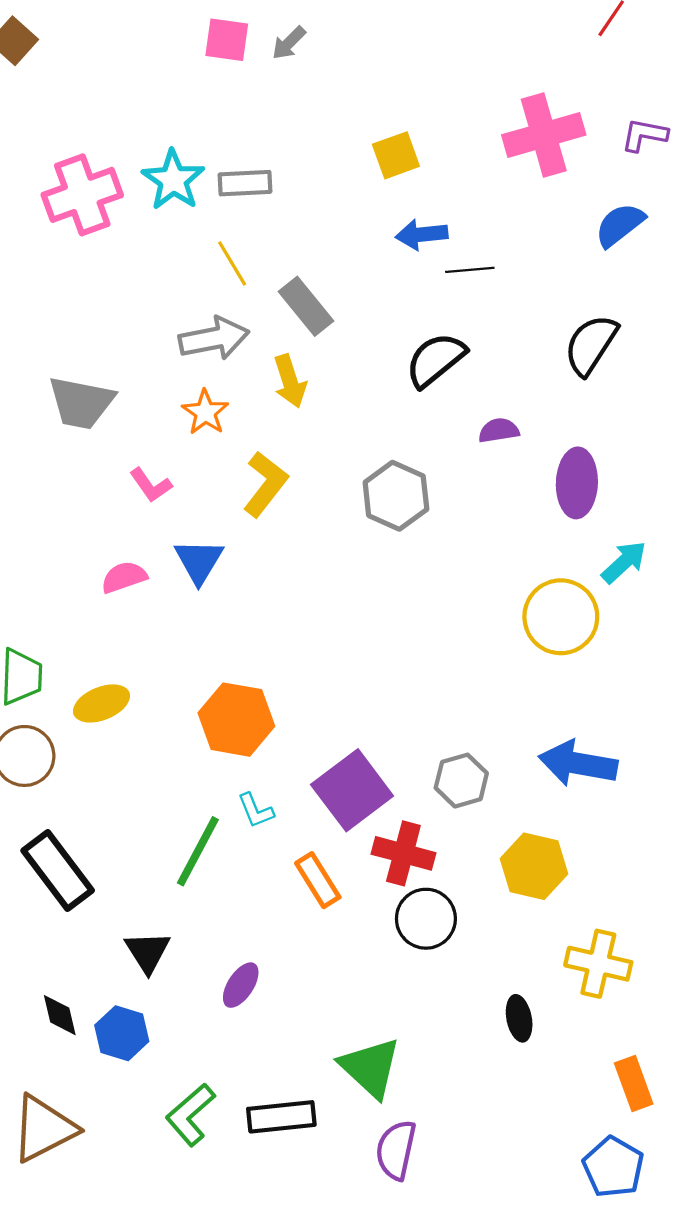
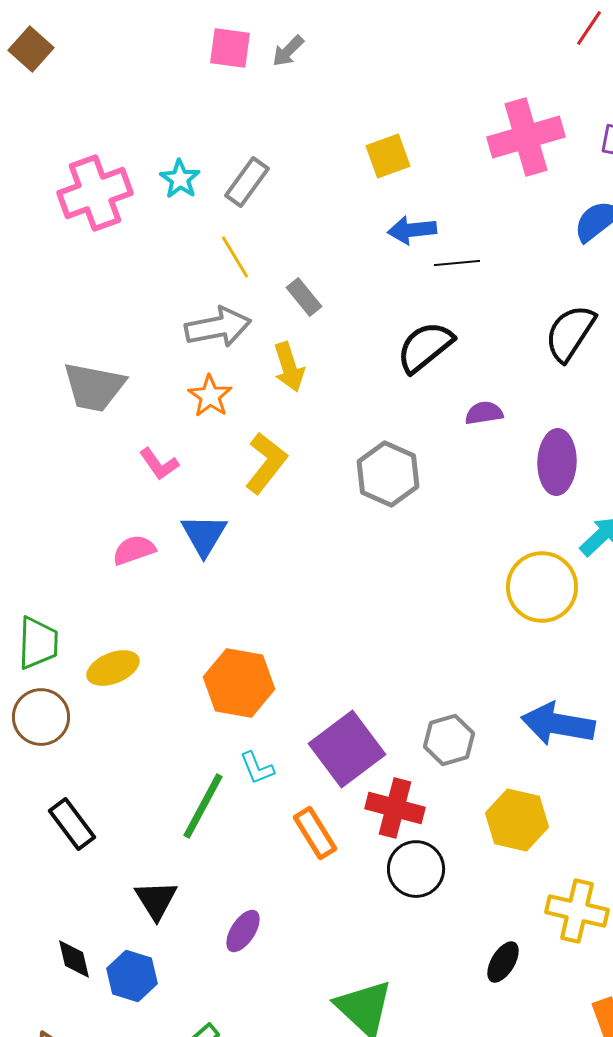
cyan star: (173, 180) -> (180, 179), size x0.7
gray rectangle: (245, 183) -> (247, 182), turned -51
gray rectangle: (306, 306) -> (304, 297), size x0.7
black rectangle: (58, 871) -> (72, 824), size x0.7
black ellipse: (519, 1018) -> (503, 962), turned 42

